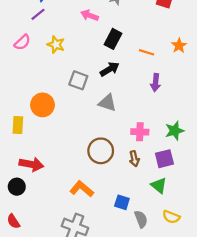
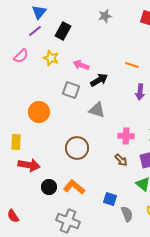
pink arrow: (90, 15) -> (81, 65), moved
black rectangle: (113, 39) -> (63, 31), moved
yellow rectangle: (18, 125) -> (16, 142), moved
brown circle: (101, 151) -> (77, 148), moved
brown arrow: (134, 159) -> (121, 160), turned -32
black circle: (17, 187) -> (49, 187), moved

